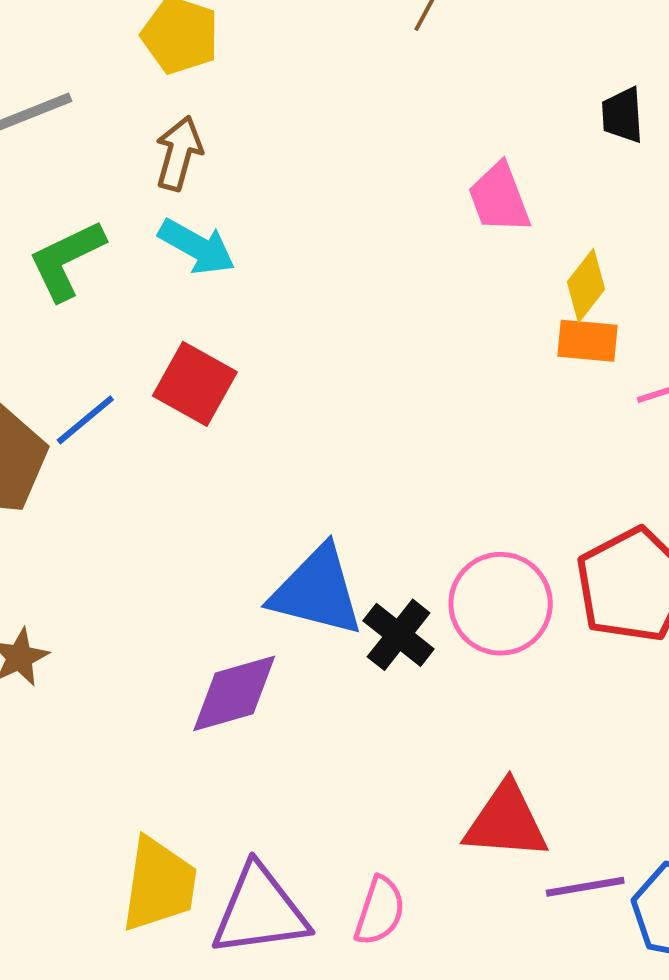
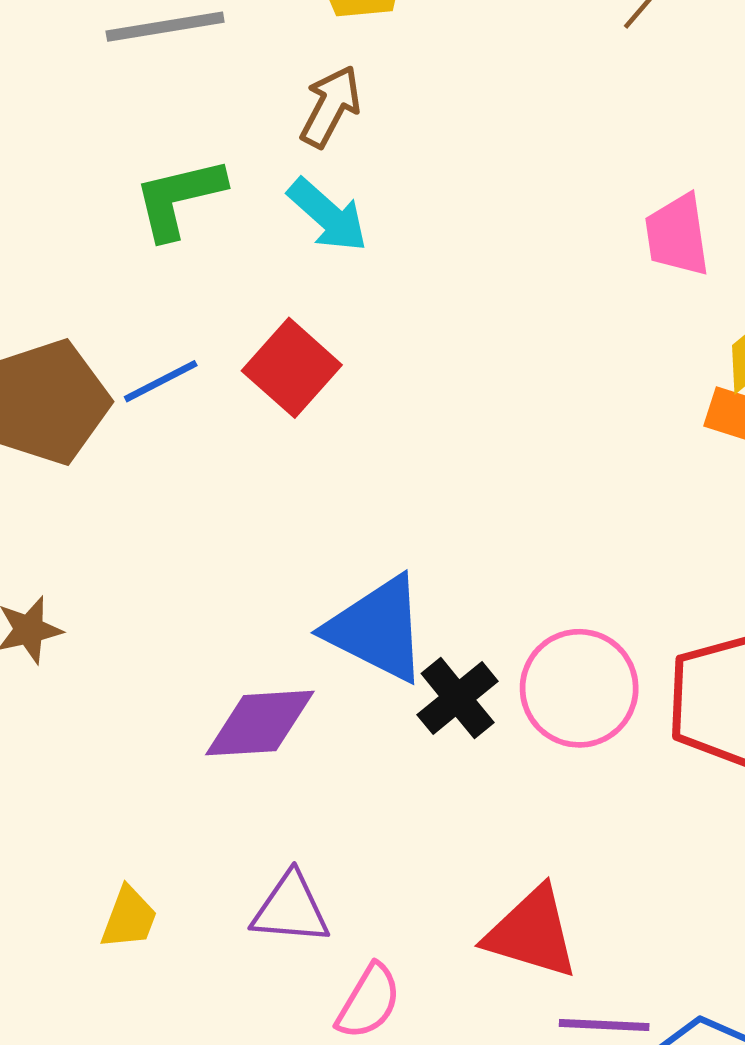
yellow trapezoid: (159, 884) -> (129, 918), size x0.6
purple triangle: (260, 911) -> (291, 909), moved, size x0.7

